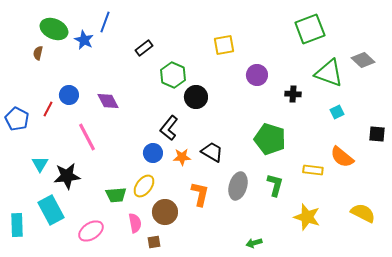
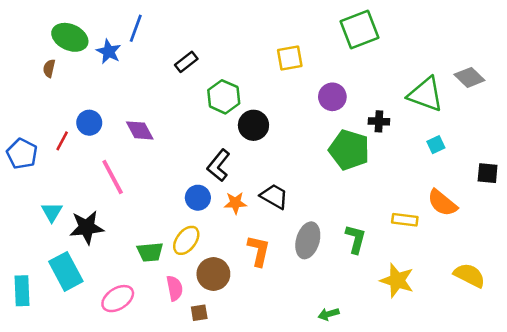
green square: (310, 29) -> (360, 30), moved
green pentagon: (270, 139) -> (349, 150), moved

